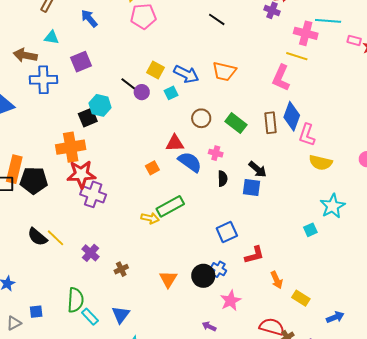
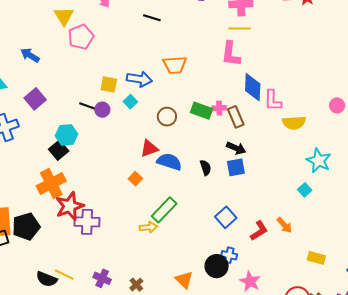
brown rectangle: (270, 123) -> (236, 117), moved
pink cross: (216, 153) -> (219, 108), moved
orange arrow: (277, 280) -> (284, 225), moved

